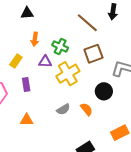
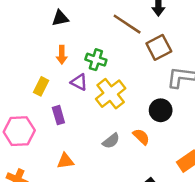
black triangle: (27, 13) -> (60, 18), moved
brown square: (93, 54) -> (159, 47), moved
purple triangle: (45, 62) -> (79, 82), turned 32

